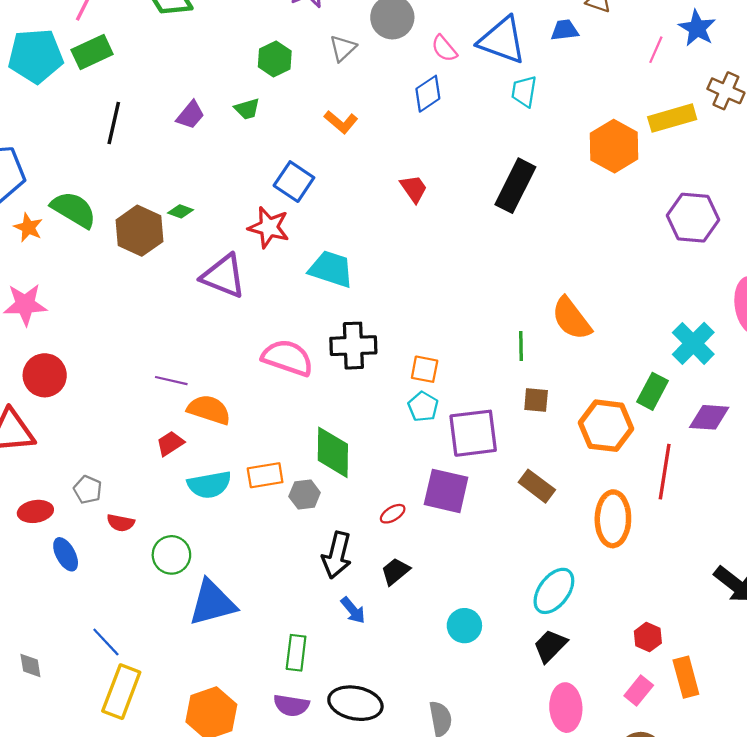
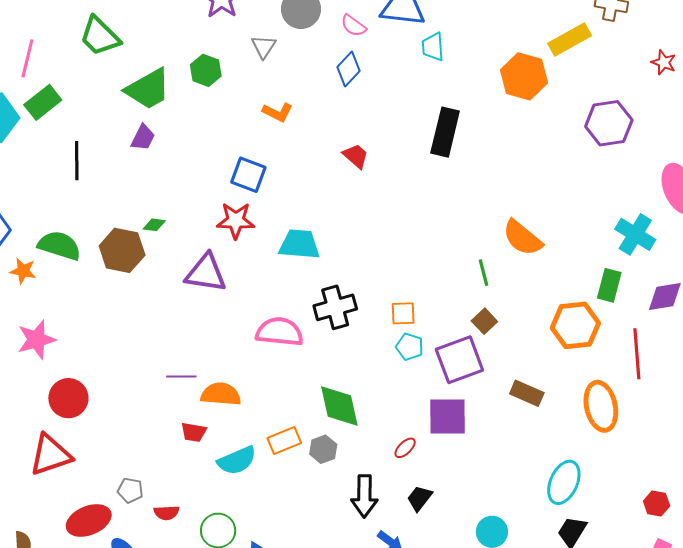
green trapezoid: (247, 109) -> (148, 89), moved, size x2.0
brown square: (536, 400) -> (484, 321), moved, turned -35
red trapezoid: (170, 443) -> (194, 432), turned -124
red ellipse: (35, 511) -> (89, 520), size x1.4

